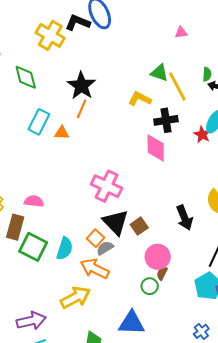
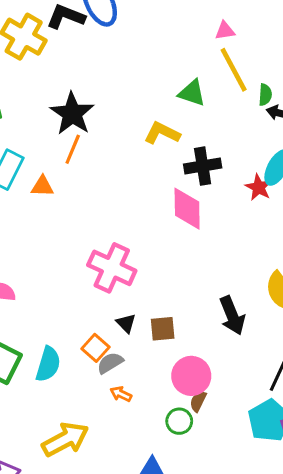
yellow line: (177, 86) -> (234, 70), moved
black triangle: (115, 222) -> (126, 323), size x0.5
brown square: (139, 226) -> (163, 329), turned 30
orange arrow: (95, 269) -> (121, 394), moved, size x0.5

